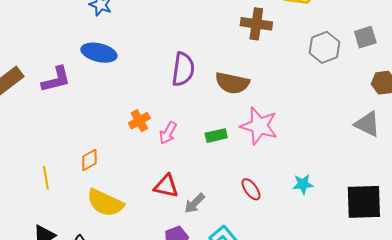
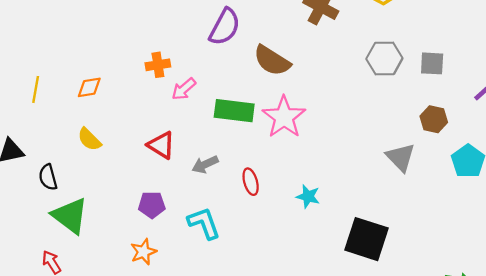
green rectangle: (216, 136) -> (234, 111), size x1.6
yellow semicircle: (105, 203) -> (89, 139), size x0.6
gray arrow: (195, 203) -> (205, 164), moved

